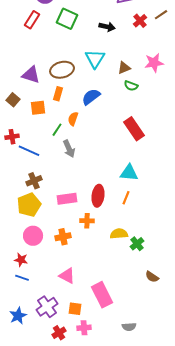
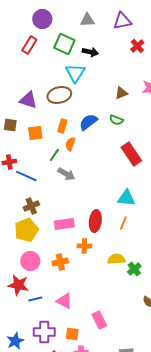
black arrow: (107, 27) -> (90, 52), moved
cyan triangle: (95, 59) -> (75, 73), moved
green semicircle: (131, 86) -> (116, 120), moved
orange rectangle: (58, 94) -> (62, 126), moved
brown square: (13, 100) -> (10, 125), turned -32
gray arrow: (69, 149) -> (66, 174), turned -36
red star: (21, 260) -> (18, 285), size x1.5
blue line: (22, 278) -> (35, 299), moved, turned -32
pink rectangle: (102, 295) -> (99, 320), size x0.7
purple cross: (47, 307) -> (44, 332), turned 35

